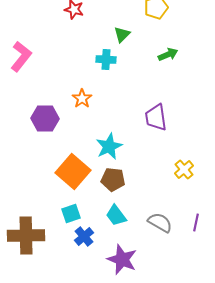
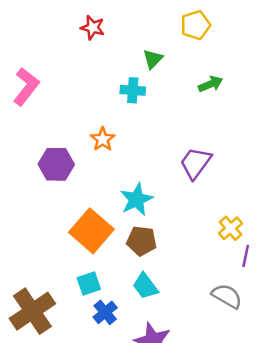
purple trapezoid: (156, 118) -> (195, 163), turned 44
gray semicircle: (160, 222) -> (227, 296), moved
purple line: (196, 222) -> (246, 256), moved
brown cross: (26, 236) -> (32, 311), turned -33

